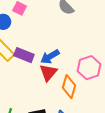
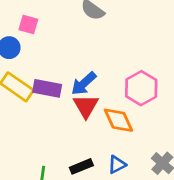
orange diamond: (69, 87) -> (119, 120), turned -30

